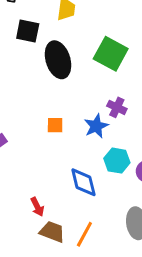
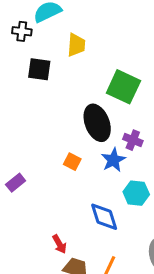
black ellipse: (58, 60) -> (97, 123), moved
orange square: (55, 125) -> (72, 162), turned 30

